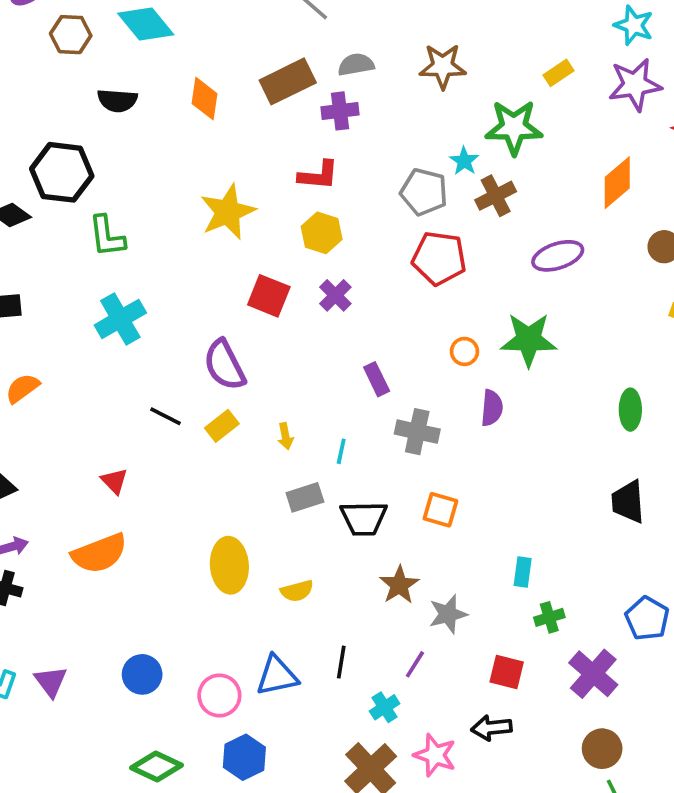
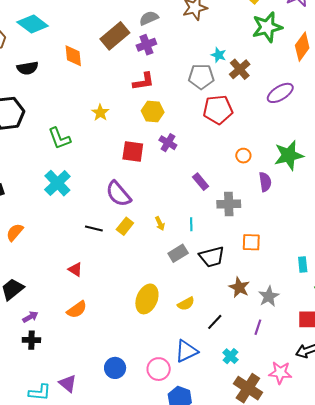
green star: (514, 127) -> (267, 27), moved
yellow star: (228, 212) -> (100, 113), size x0.6
green L-shape: (107, 236) -> (59, 138), moved
green star: (529, 340) -> (289, 155), moved
orange semicircle: (99, 553) -> (77, 310), size x0.7
yellow ellipse: (229, 565) -> (147, 299), turned 40
black line: (341, 662) -> (215, 322), moved, turned 48
cyan cross: (385, 707) -> (230, 356), moved

